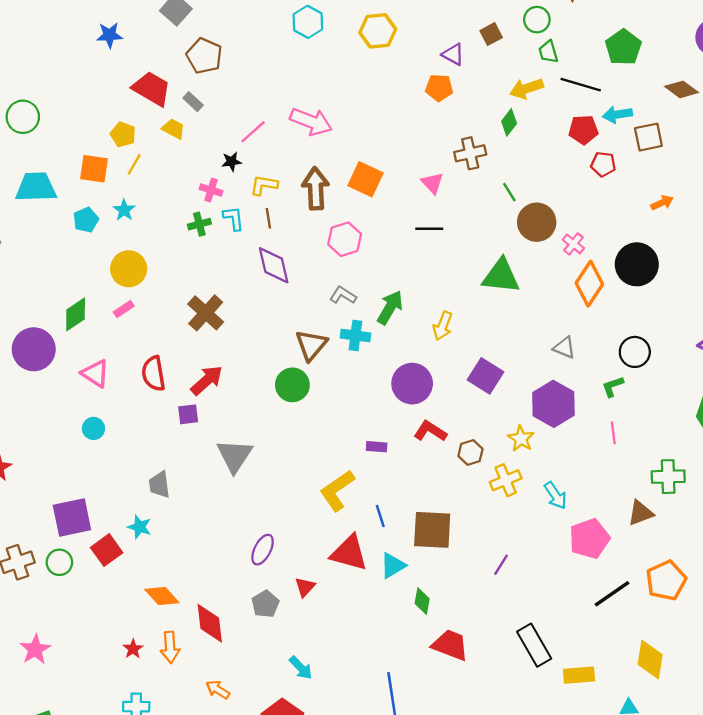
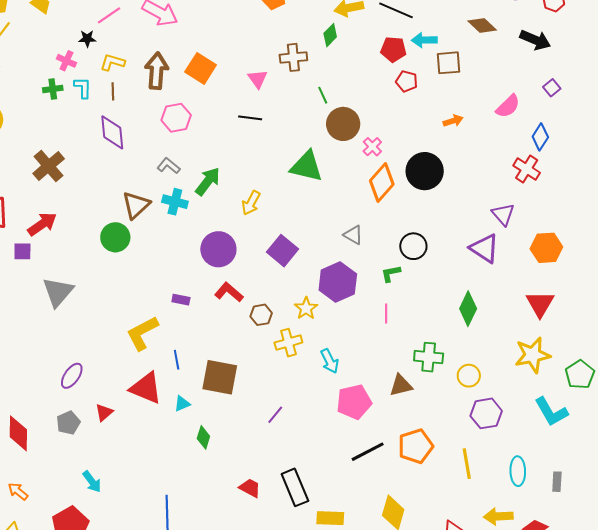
cyan triangle: (393, 566) -> (182, 404), size x0.7
red trapezoid: (450, 645) -> (250, 488), moved, size x0.7

